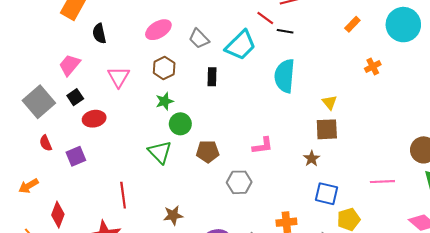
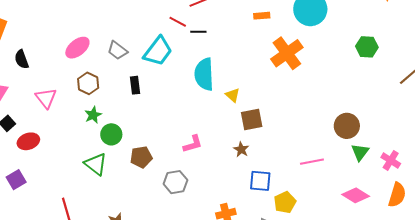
orange rectangle: (352, 24) -> (262, 16), turned 49
orange cross: (373, 66) -> (287, 53), size x2.0
yellow triangle: (330, 102) -> (233, 95), moved

